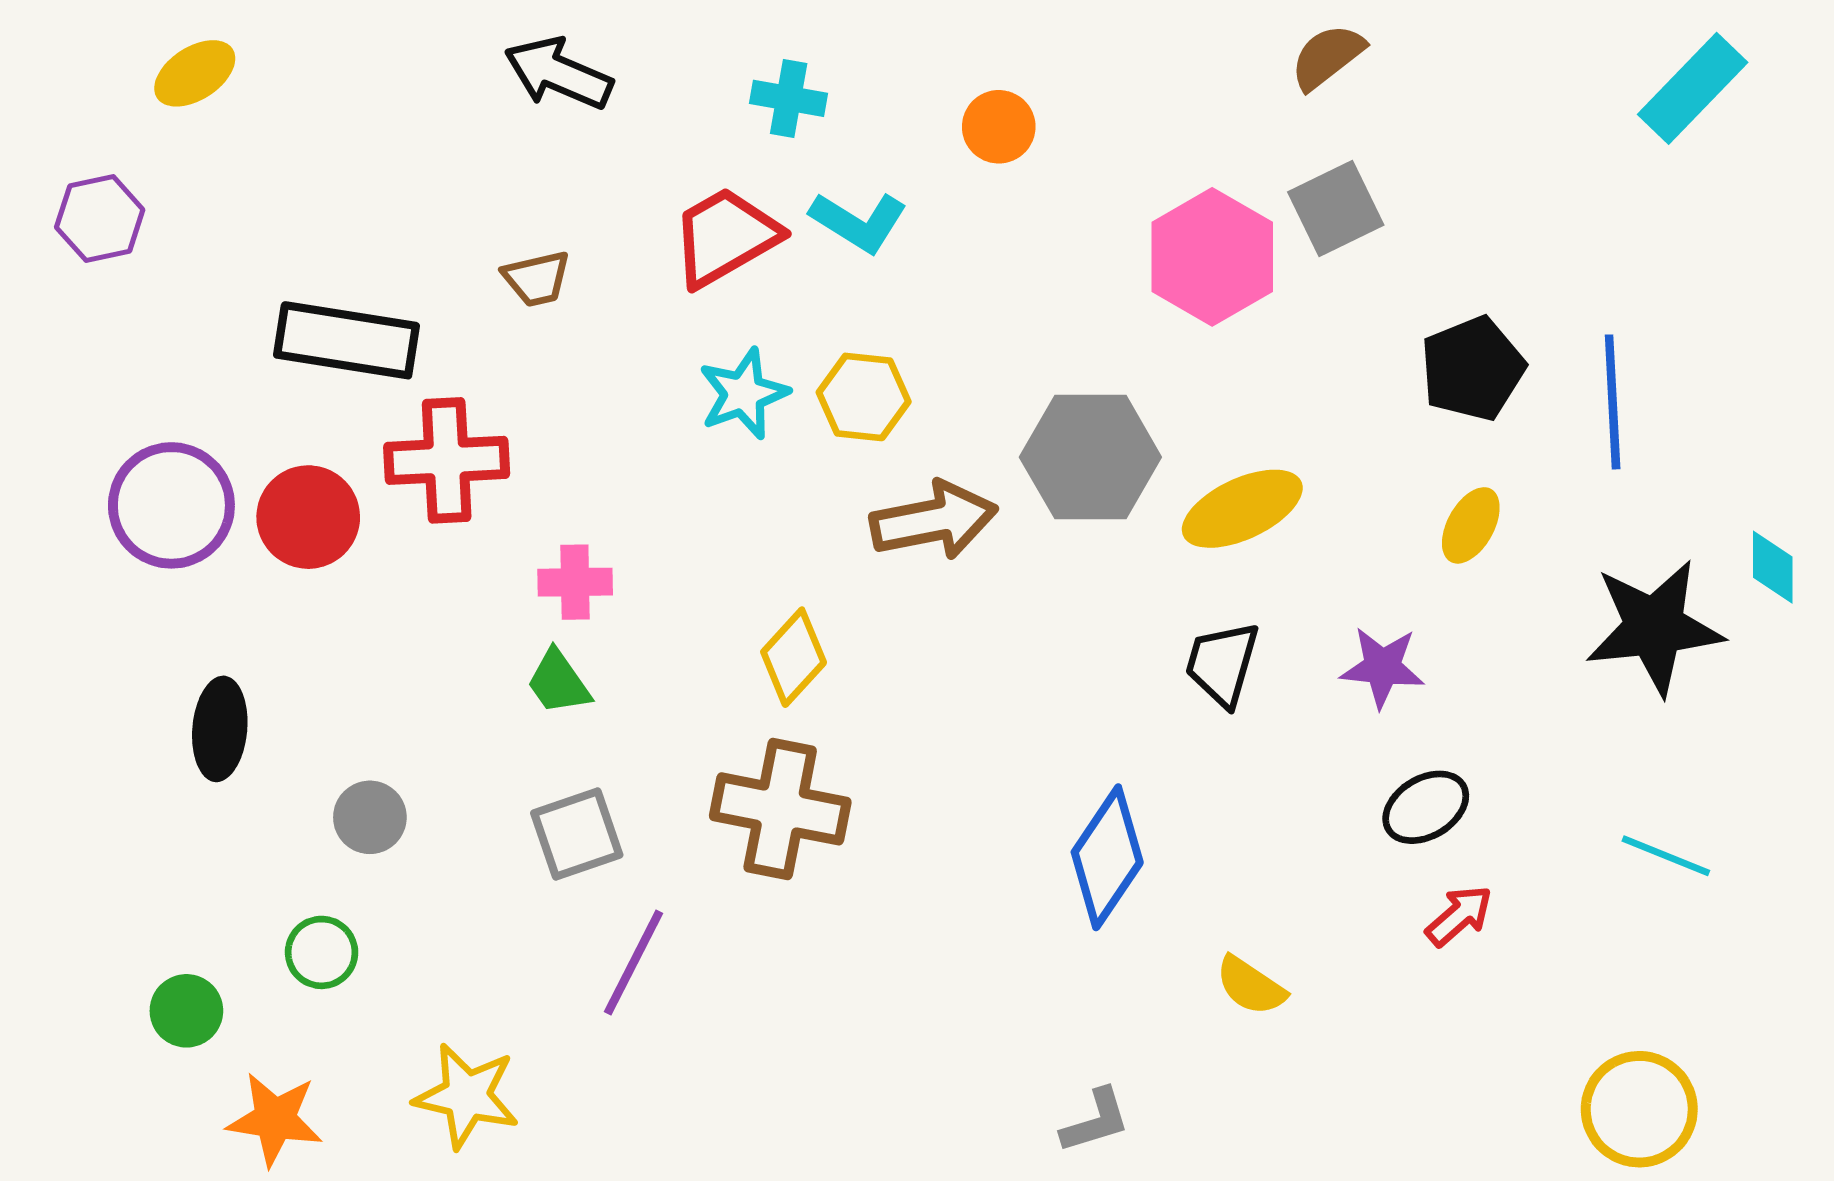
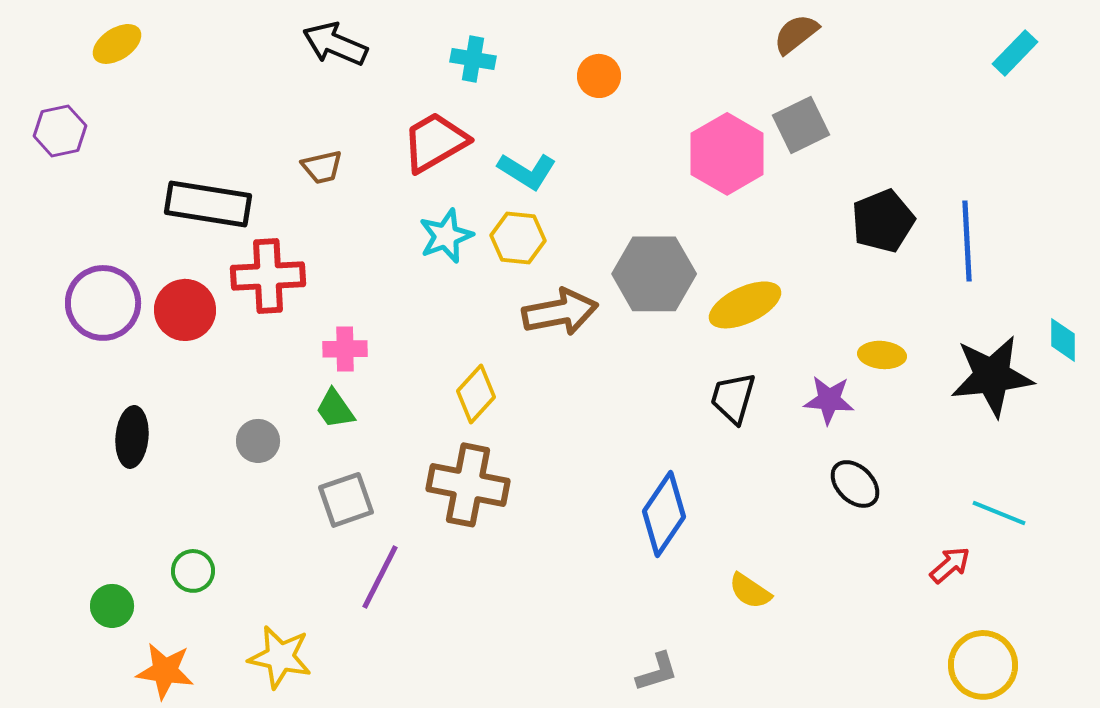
cyan rectangle: (1693, 88) -> (1015, 53), size x0.7
cyan L-shape: (859, 222) -> (527, 171), moved
yellow ellipse: (1471, 525) -> (882, 355), moved, turned 66
black ellipse: (1426, 807) -> (855, 484), turned 75
gray circle: (370, 817) -> (258, 441), moved
red arrow: (1459, 916) -> (950, 565), moved

